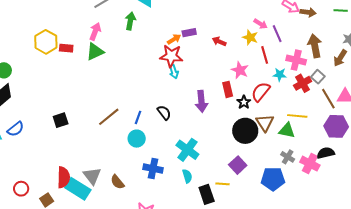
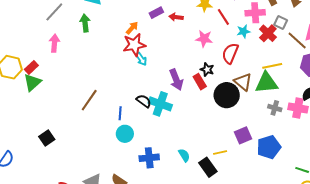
purple rectangle: (189, 33) -> (156, 13), moved
red rectangle: (66, 48) -> (31, 67), turned -32
green triangle: (95, 52) -> (32, 82), moved
red rectangle: (228, 89) -> (200, 82), moved
black star: (244, 102) -> (207, 69), moved
brown line: (109, 117) -> (89, 100), moved
green triangle: (287, 130) -> (266, 83), size x1.4
cyan cross: (187, 150) -> (160, 104), moved
purple square: (238, 165) -> (243, 135), moved, turned 36
blue pentagon: (273, 179) -> (269, 147), moved

